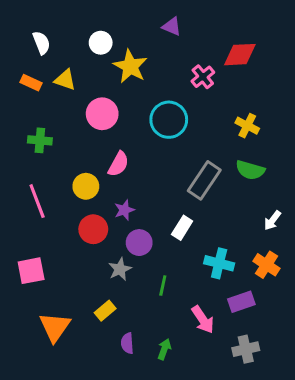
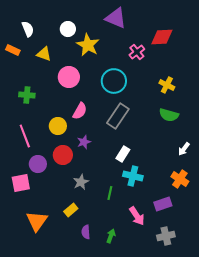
purple triangle: (172, 26) -> (116, 18), size x1.6
orange rectangle: (31, 83) -> (13, 50), moved
gray rectangle: (204, 180) -> (118, 116), moved
purple circle: (139, 243) -> (38, 164), moved
cyan cross: (219, 263) -> (133, 176), moved

